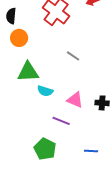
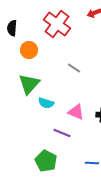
orange circle: (19, 38) -> (29, 50), moved
green triangle: (28, 72) -> (29, 84), turned -45

